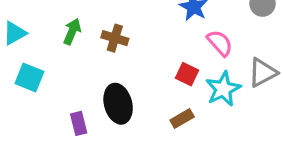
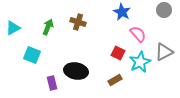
brown cross: (115, 38) -> (78, 22), moved
cyan square: (29, 77) -> (32, 55), moved
black ellipse: (118, 104) -> (76, 71), turned -65

